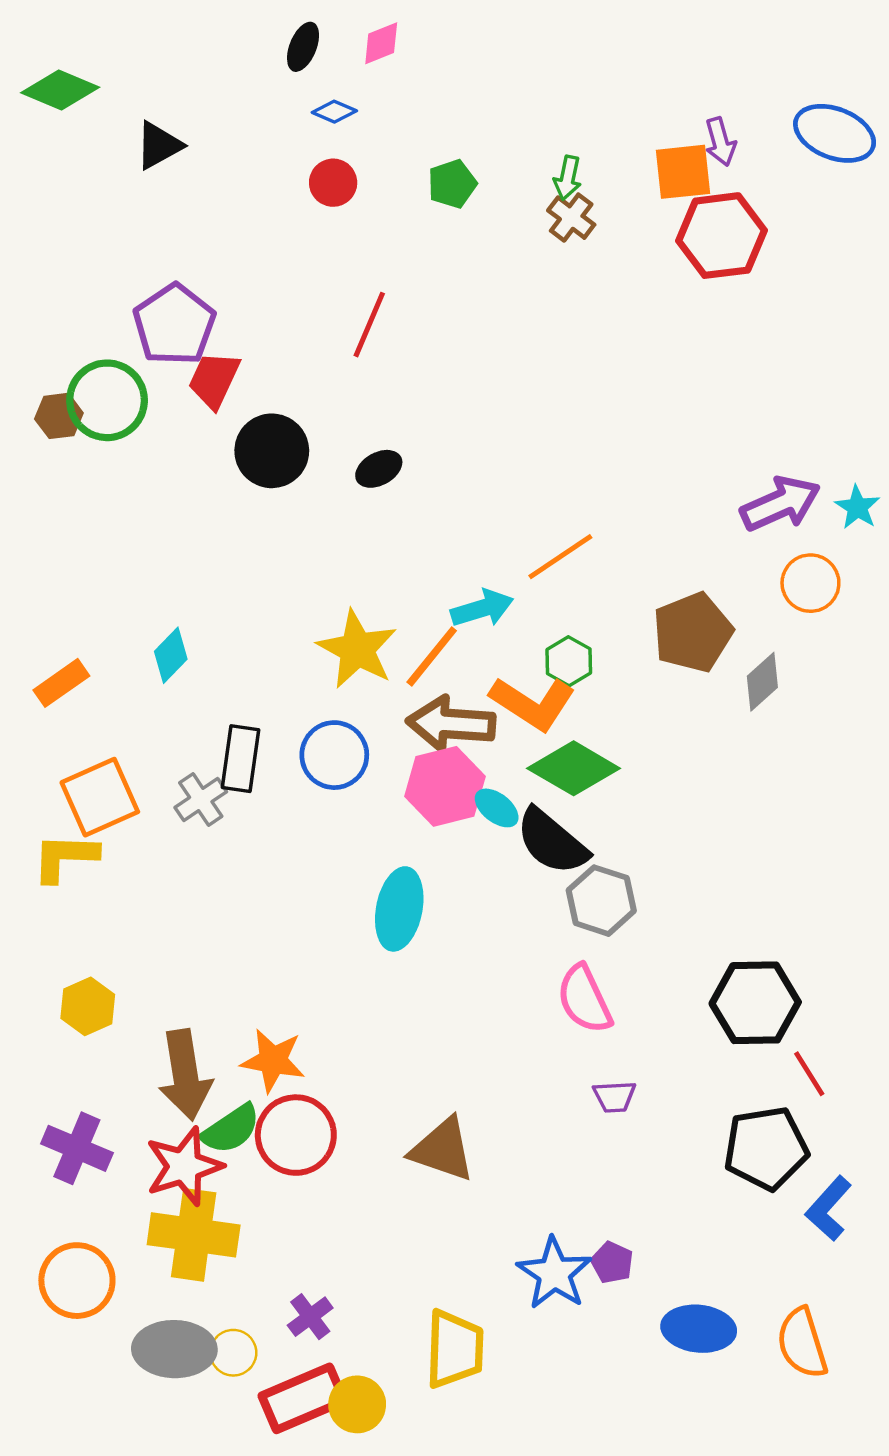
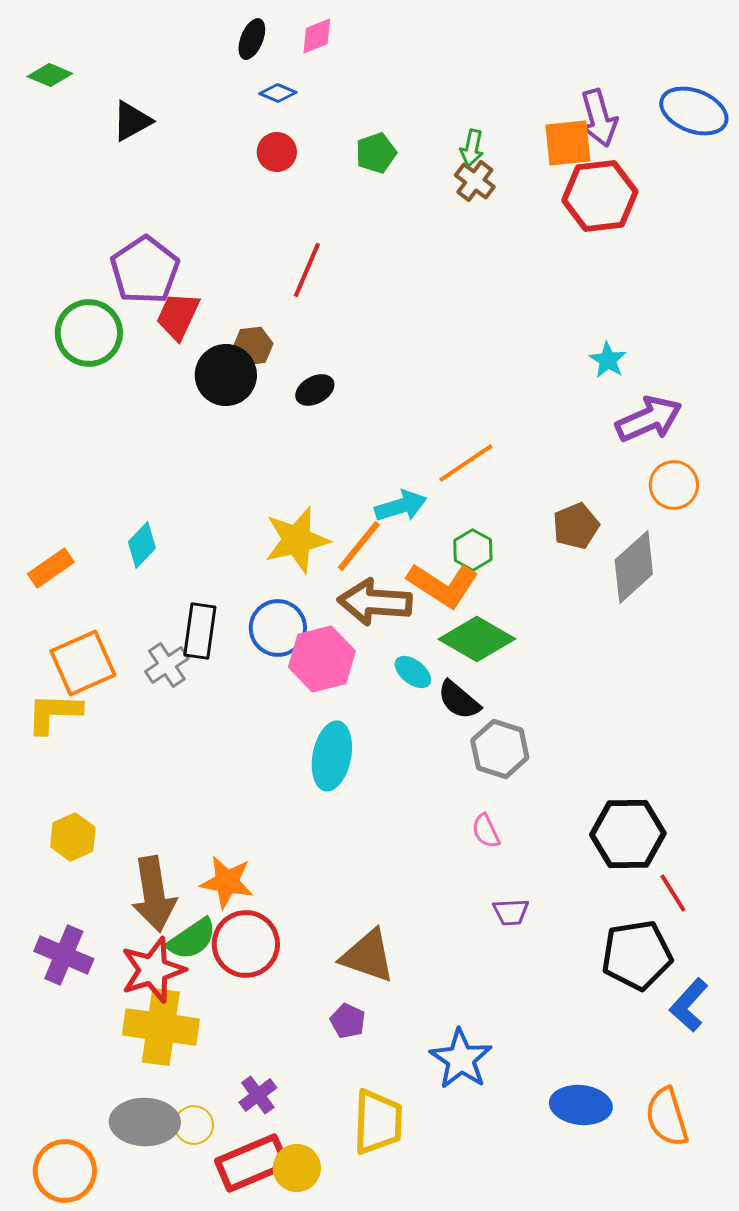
green diamond: (60, 90) -> (50, 75), size x0.7
purple arrow: (720, 142) -> (599, 118), size x1.4
brown hexagon: (59, 416) -> (253, 346), moved
cyan star: (857, 507) -> (608, 360), moved
brown pentagon: (693, 632) -> (576, 526), size x0.7
yellow star: (357, 649) -> (297, 540), turned 30
gray diamond: (762, 682) -> (634, 567), size x1.5
pink hexagon: (445, 786) -> (322, 659), moved
black semicircle: (552, 842) -> (459, 700), size x0.7
pink semicircle: (584, 999) -> (486, 831), size x0.6
purple pentagon: (612, 1263) -> (348, 1021), moved
orange circle: (77, 1281) -> (65, 1171), moved

